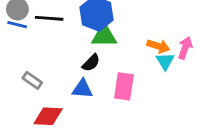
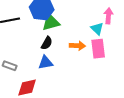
orange arrow: (158, 46) -> (77, 46), moved
pink rectangle: (124, 86) -> (98, 49), moved

